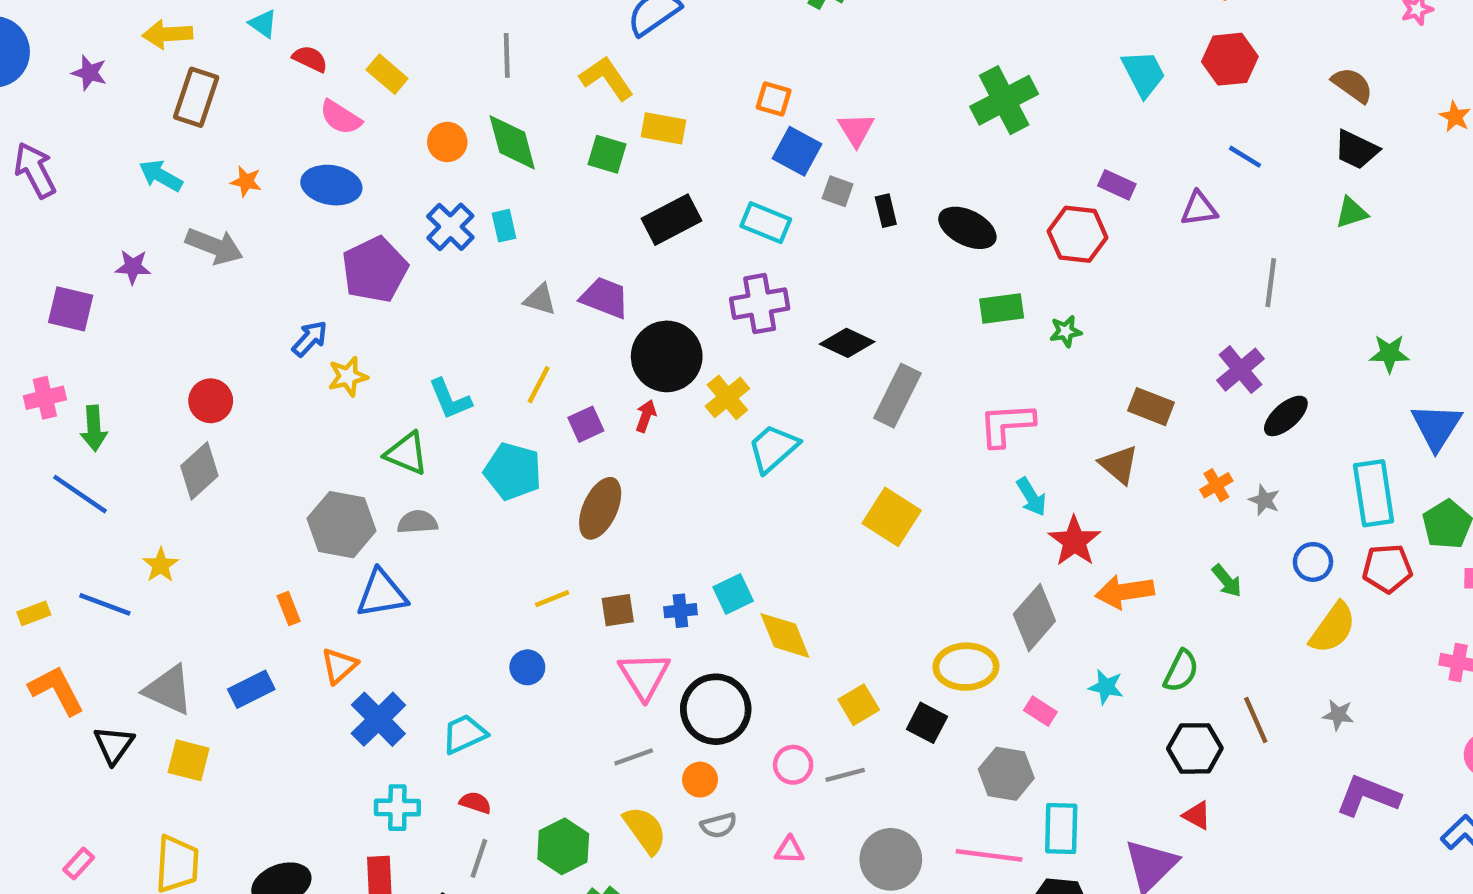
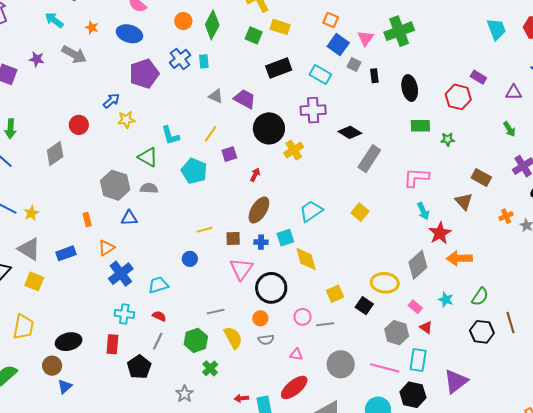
green cross: (1004, 100) -> (399, 31), moved
green diamond: (512, 142) -> (212, 25), turned 36
black ellipse: (967, 228) -> (410, 88), turned 45
red circle: (211, 401) -> (79, 125), moved
red arrow: (646, 416) -> (255, 175), moved
cyan trapezoid: (773, 448) -> (311, 211), moved
brown ellipse: (600, 508) -> (259, 210), moved
yellow square: (892, 517) -> (360, 212), size x0.7
yellow star: (161, 565) -> (31, 213), moved
green arrow: (1227, 581) -> (509, 129), moved
blue triangle: (382, 594) -> (129, 218), size x0.7
gray line: (634, 757) -> (216, 312), moved
red triangle: (1197, 815) -> (426, 327), moved

